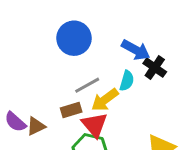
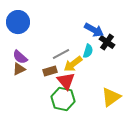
blue circle: (74, 38) -> (18, 22), moved
purple semicircle: (15, 122) -> (20, 57), moved
brown triangle: (36, 126) -> (19, 69), moved

